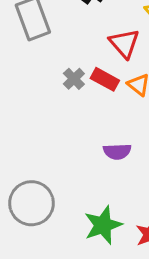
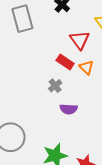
gray cross: (74, 79) -> (55, 86), moved

